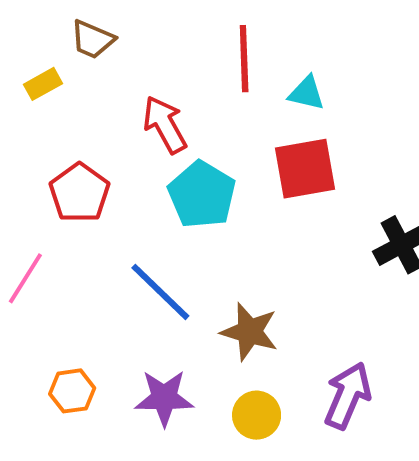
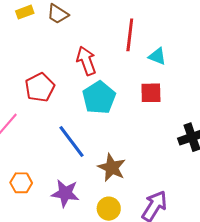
yellow rectangle: (43, 84) -> (25, 12), moved
red square: (305, 169) -> (151, 93), size x0.7

